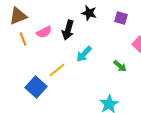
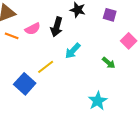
orange line: (23, 39) -> (12, 36), turned -48

